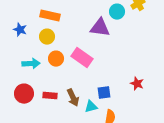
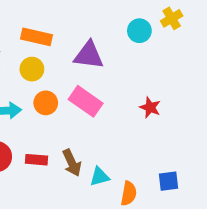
purple triangle: (100, 28) -> (89, 55), moved
red star: (137, 84) -> (150, 107), moved
blue square: (104, 93) -> (169, 181), moved

